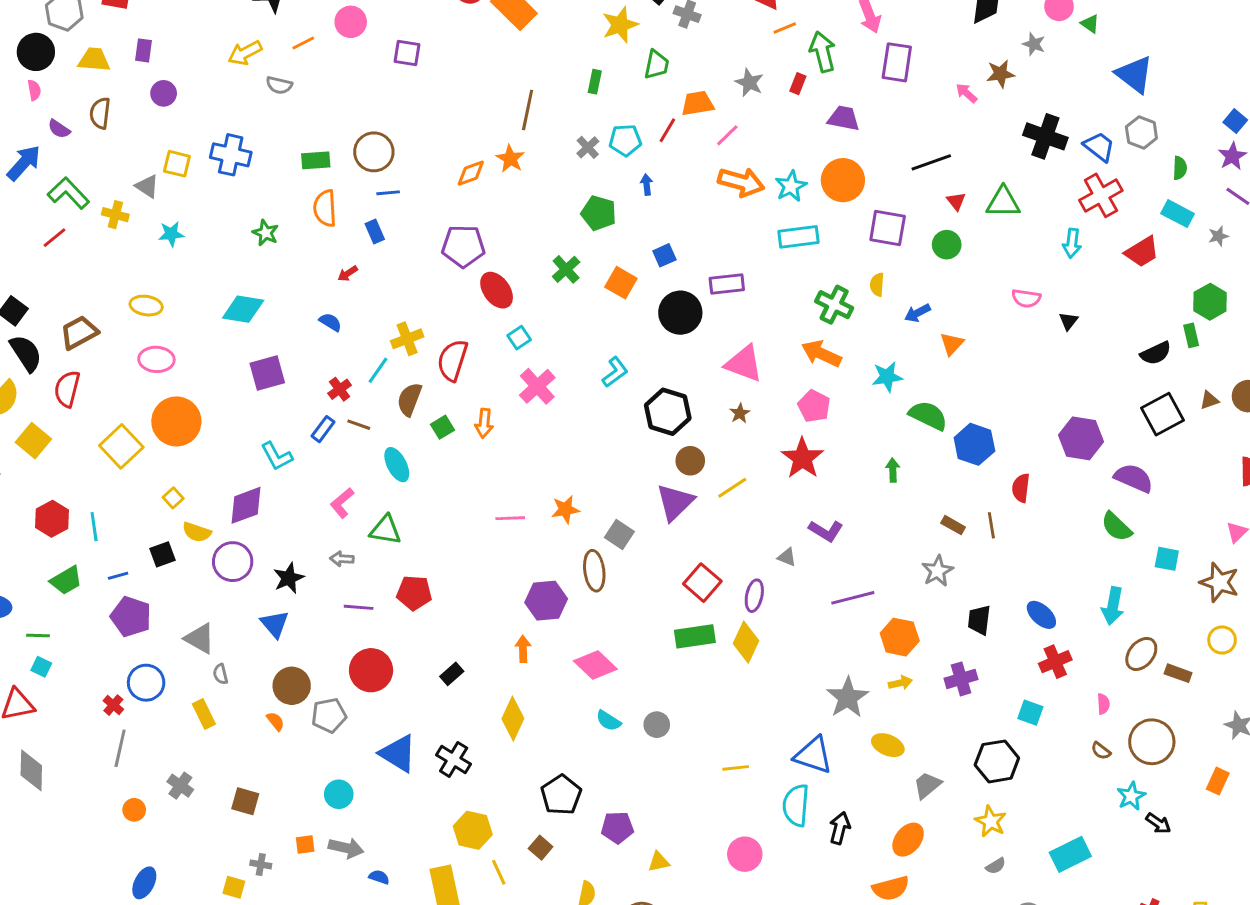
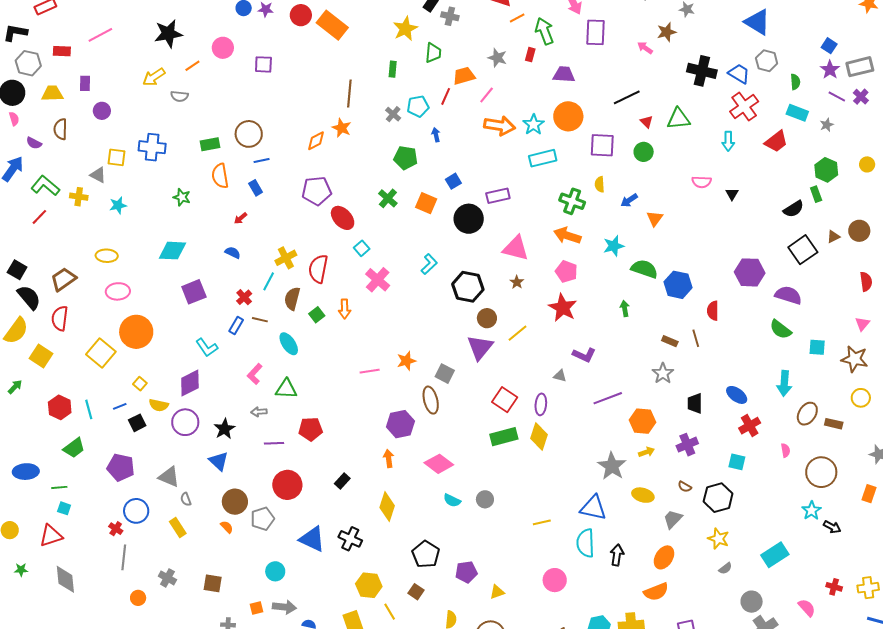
blue line: (118, 576) -> (120, 406), moved
brown semicircle: (1101, 751) -> (685, 487), moved

